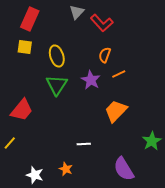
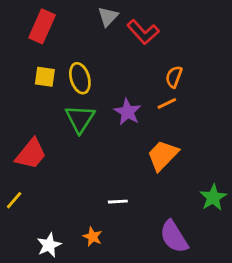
yellow square: (25, 47) -> (45, 77), moved
orange semicircle: (105, 55) -> (174, 77), moved
white star: (35, 175) -> (49, 245), turned 30

